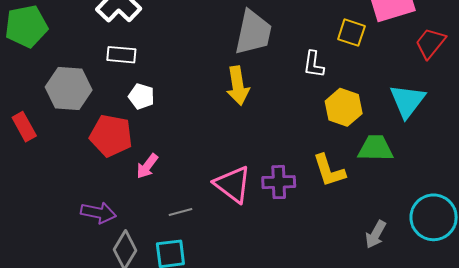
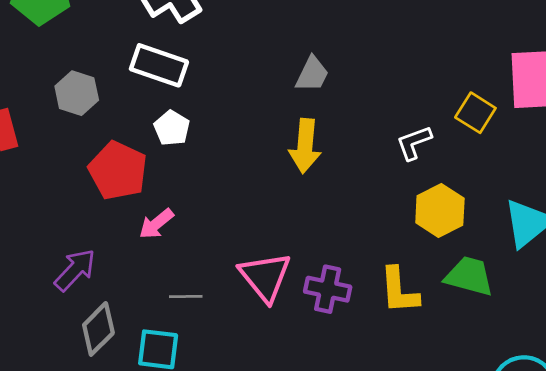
gray trapezoid: (253, 32) -> (312, 74), moved, size x0.6
white rectangle: (121, 55) -> (159, 65), size x1.4
white L-shape: (314, 64) -> (414, 143), turned 48
gray hexagon: (69, 88) -> (77, 93), size x0.7
purple arrow: (98, 213) -> (75, 270), turned -72

